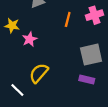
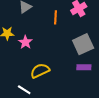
yellow semicircle: (39, 73) -> (40, 71), turned 36

